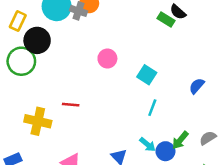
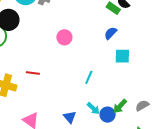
cyan square: (147, 75) -> (122, 56), moved, turned -35
blue semicircle: (197, 86) -> (111, 33), moved
cyan line: (152, 108) -> (89, 77), moved

